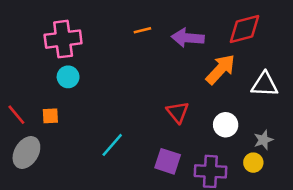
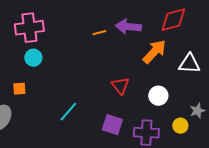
orange line: (142, 30) -> (99, 33), moved
gray star: (263, 140) -> (197, 111), moved

